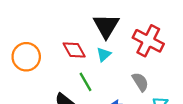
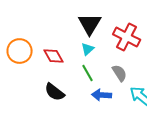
red diamond: (74, 50) -> (54, 56), moved
green line: (86, 82) -> (88, 73), moved

